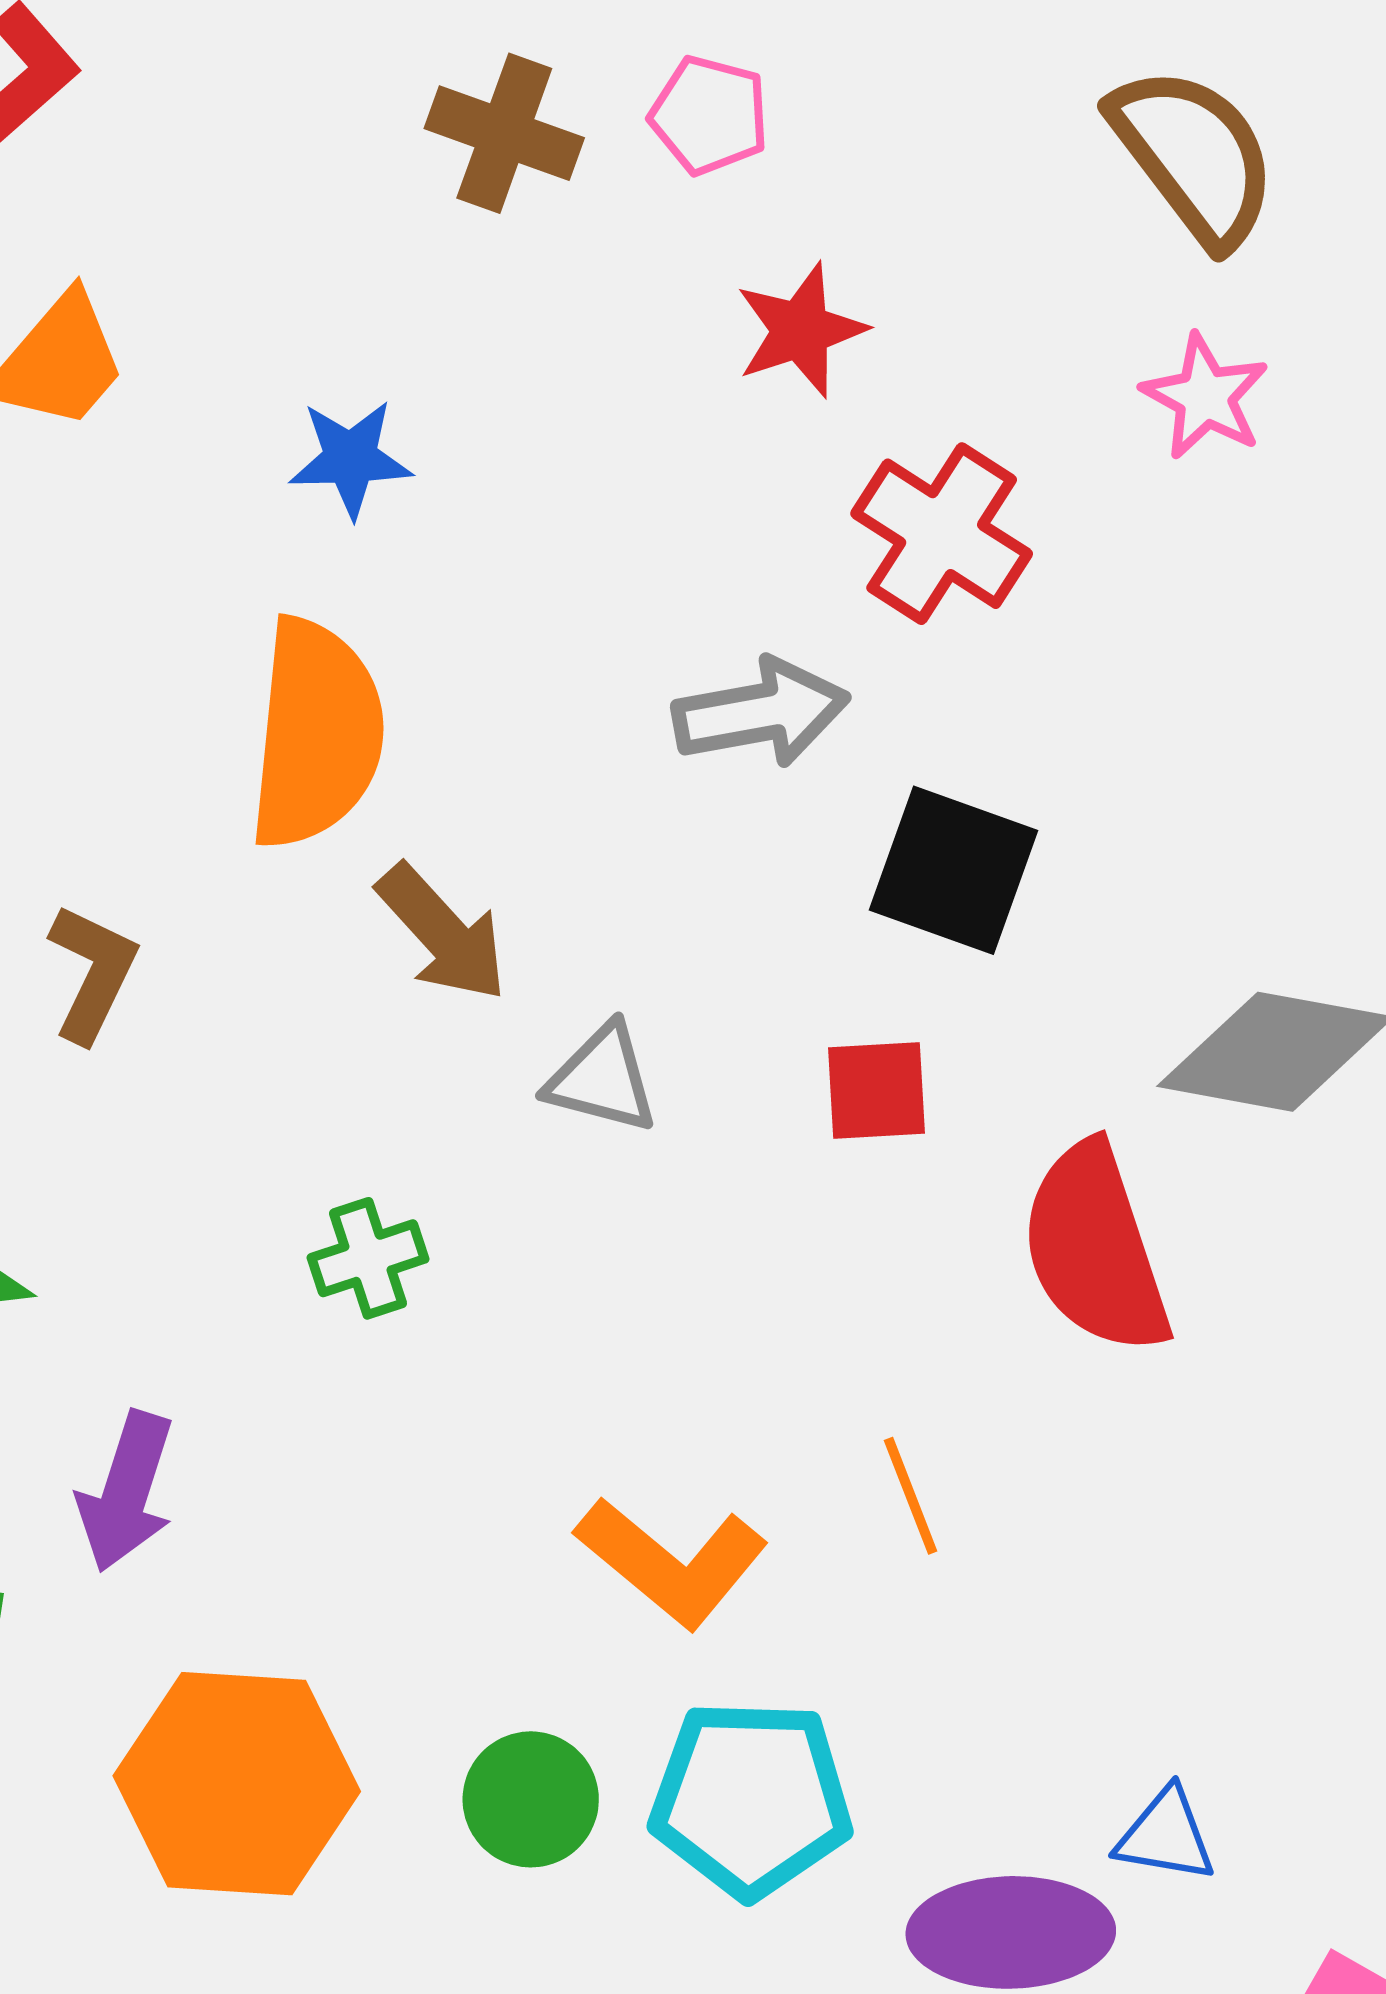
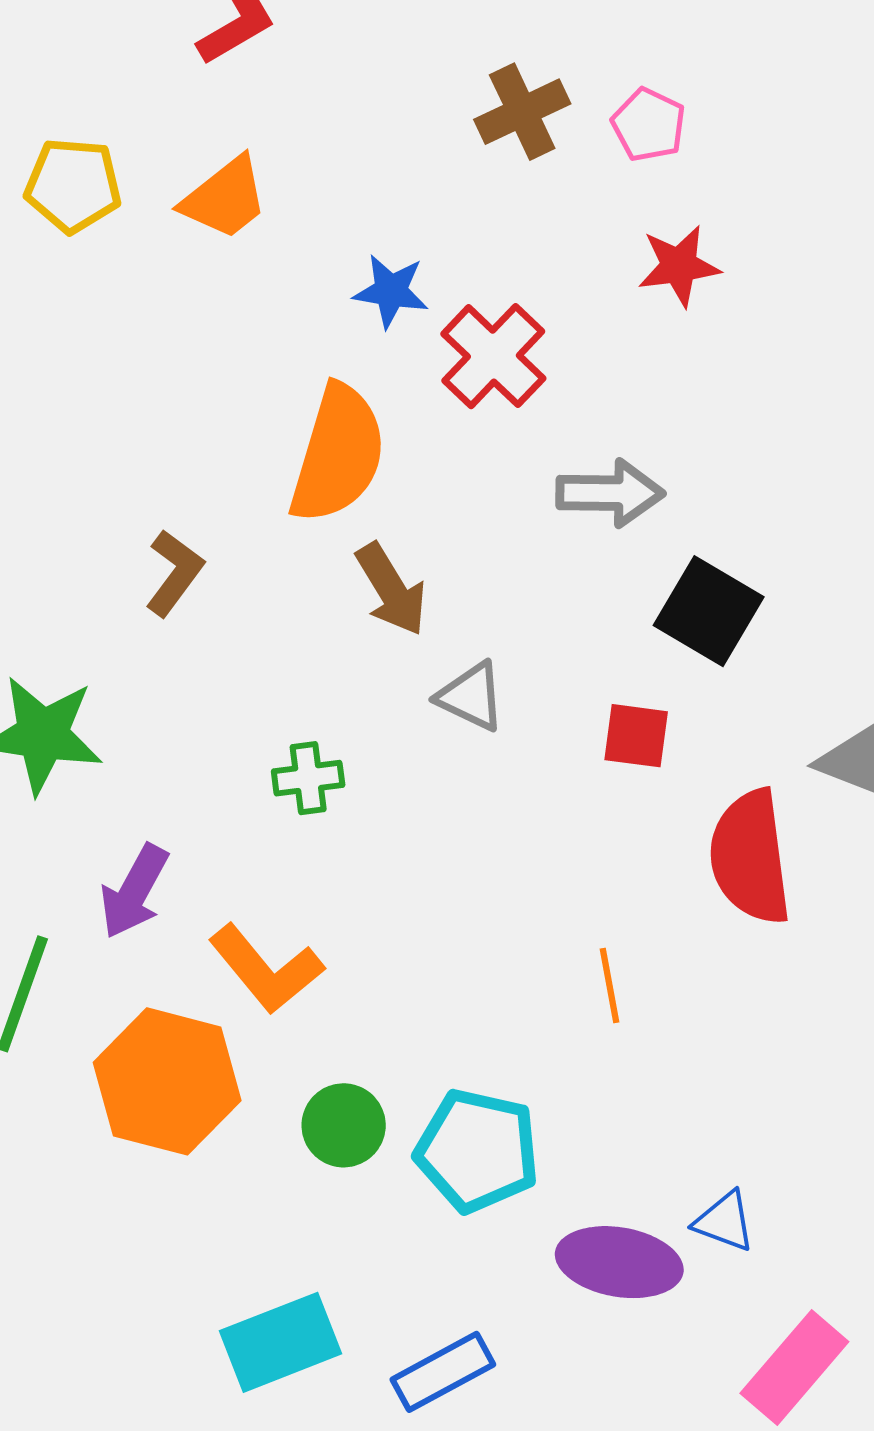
brown cross: (504, 133) -> (522, 112), turned 34
red cross: (942, 534) -> (493, 356), moved
orange L-shape: (672, 1562) -> (266, 969), moved

